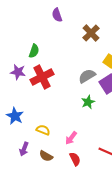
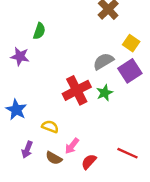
red cross: (42, 77) -> (77, 90), moved
pink arrow: (71, 138) -> (72, 146), moved
red semicircle: (75, 159) -> (89, 162), turned -112

